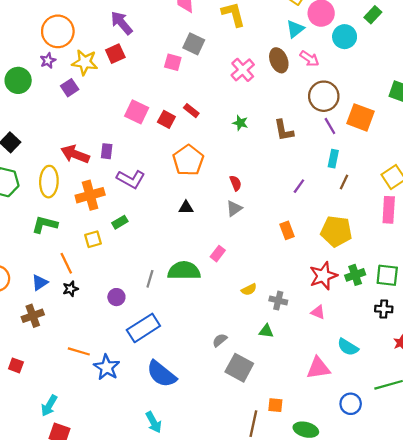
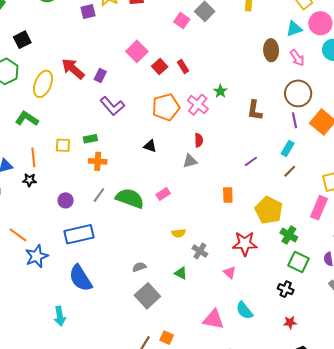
pink cross: (243, 70) -> (198, 105), moved, turned -30
orange cross: (90, 195) -> (98, 161), moved, size x0.7
green cross: (355, 275) -> (289, 235), moved, turned 30

